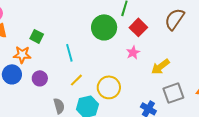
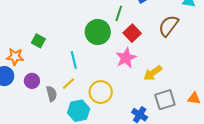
green square: (37, 36) -> (38, 41), moved
cyan line: (69, 53) -> (74, 60), moved
pink star: (133, 53) -> (126, 58), size x1.5
gray semicircle: (59, 106) -> (52, 94), moved

